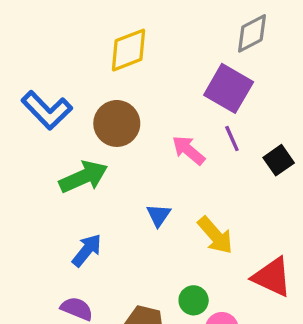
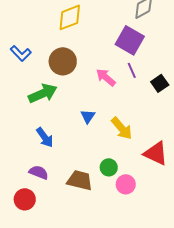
blue L-shape: (47, 110) -> (21, 53), size x0.7
blue arrow: (87, 250) -> (45, 137), turned 105

